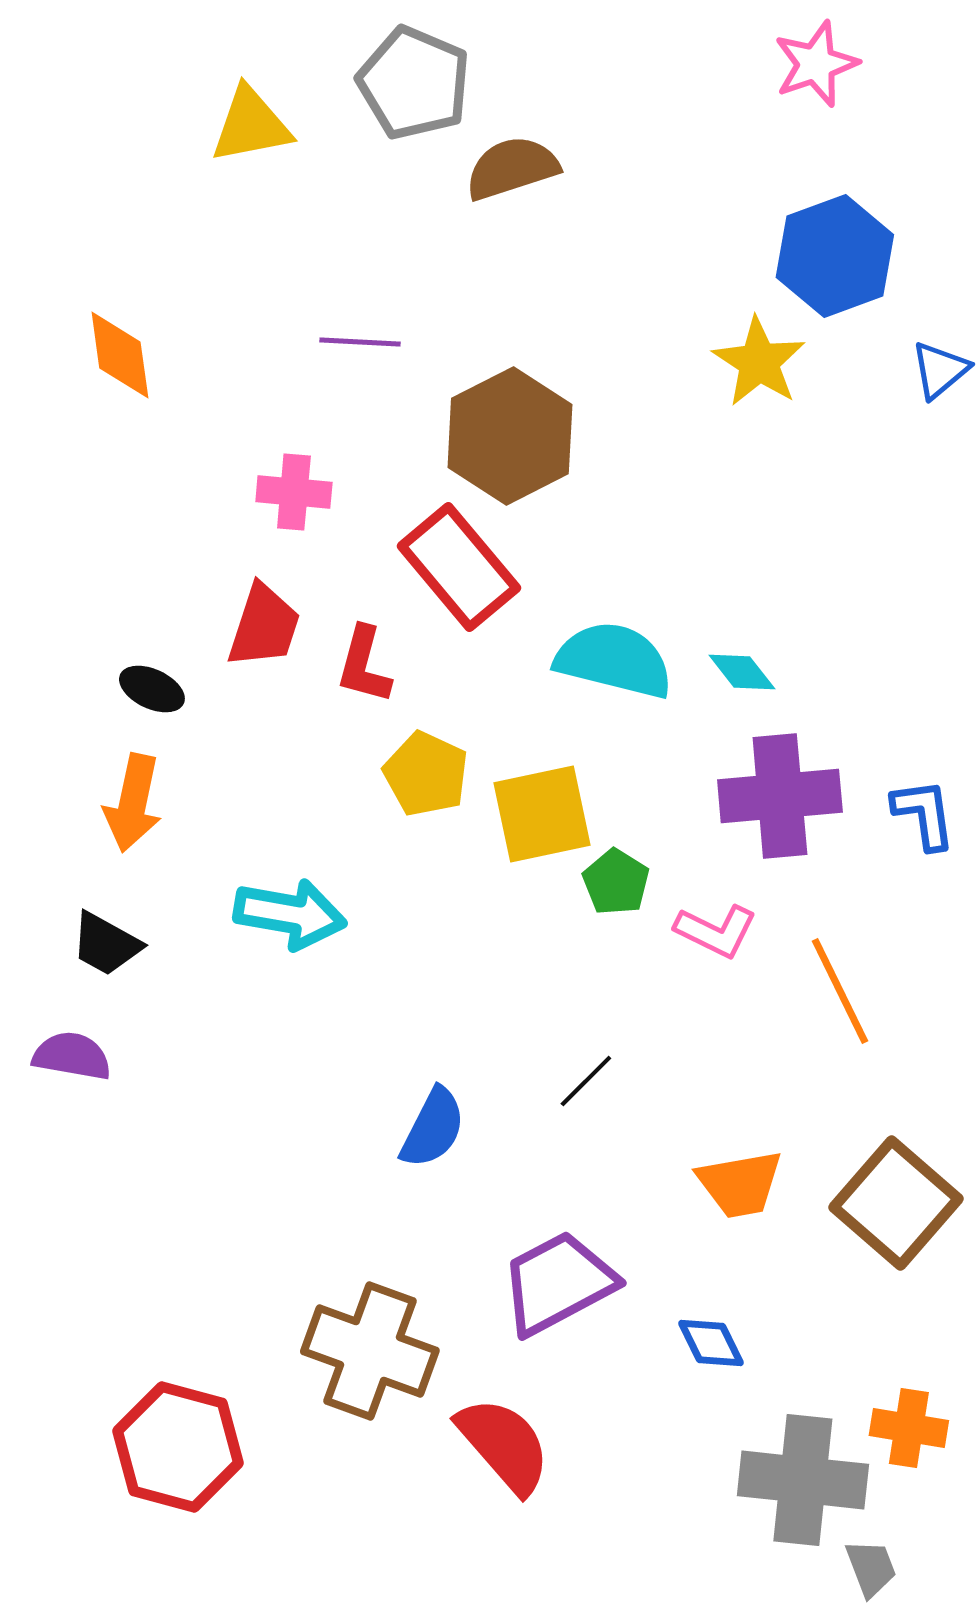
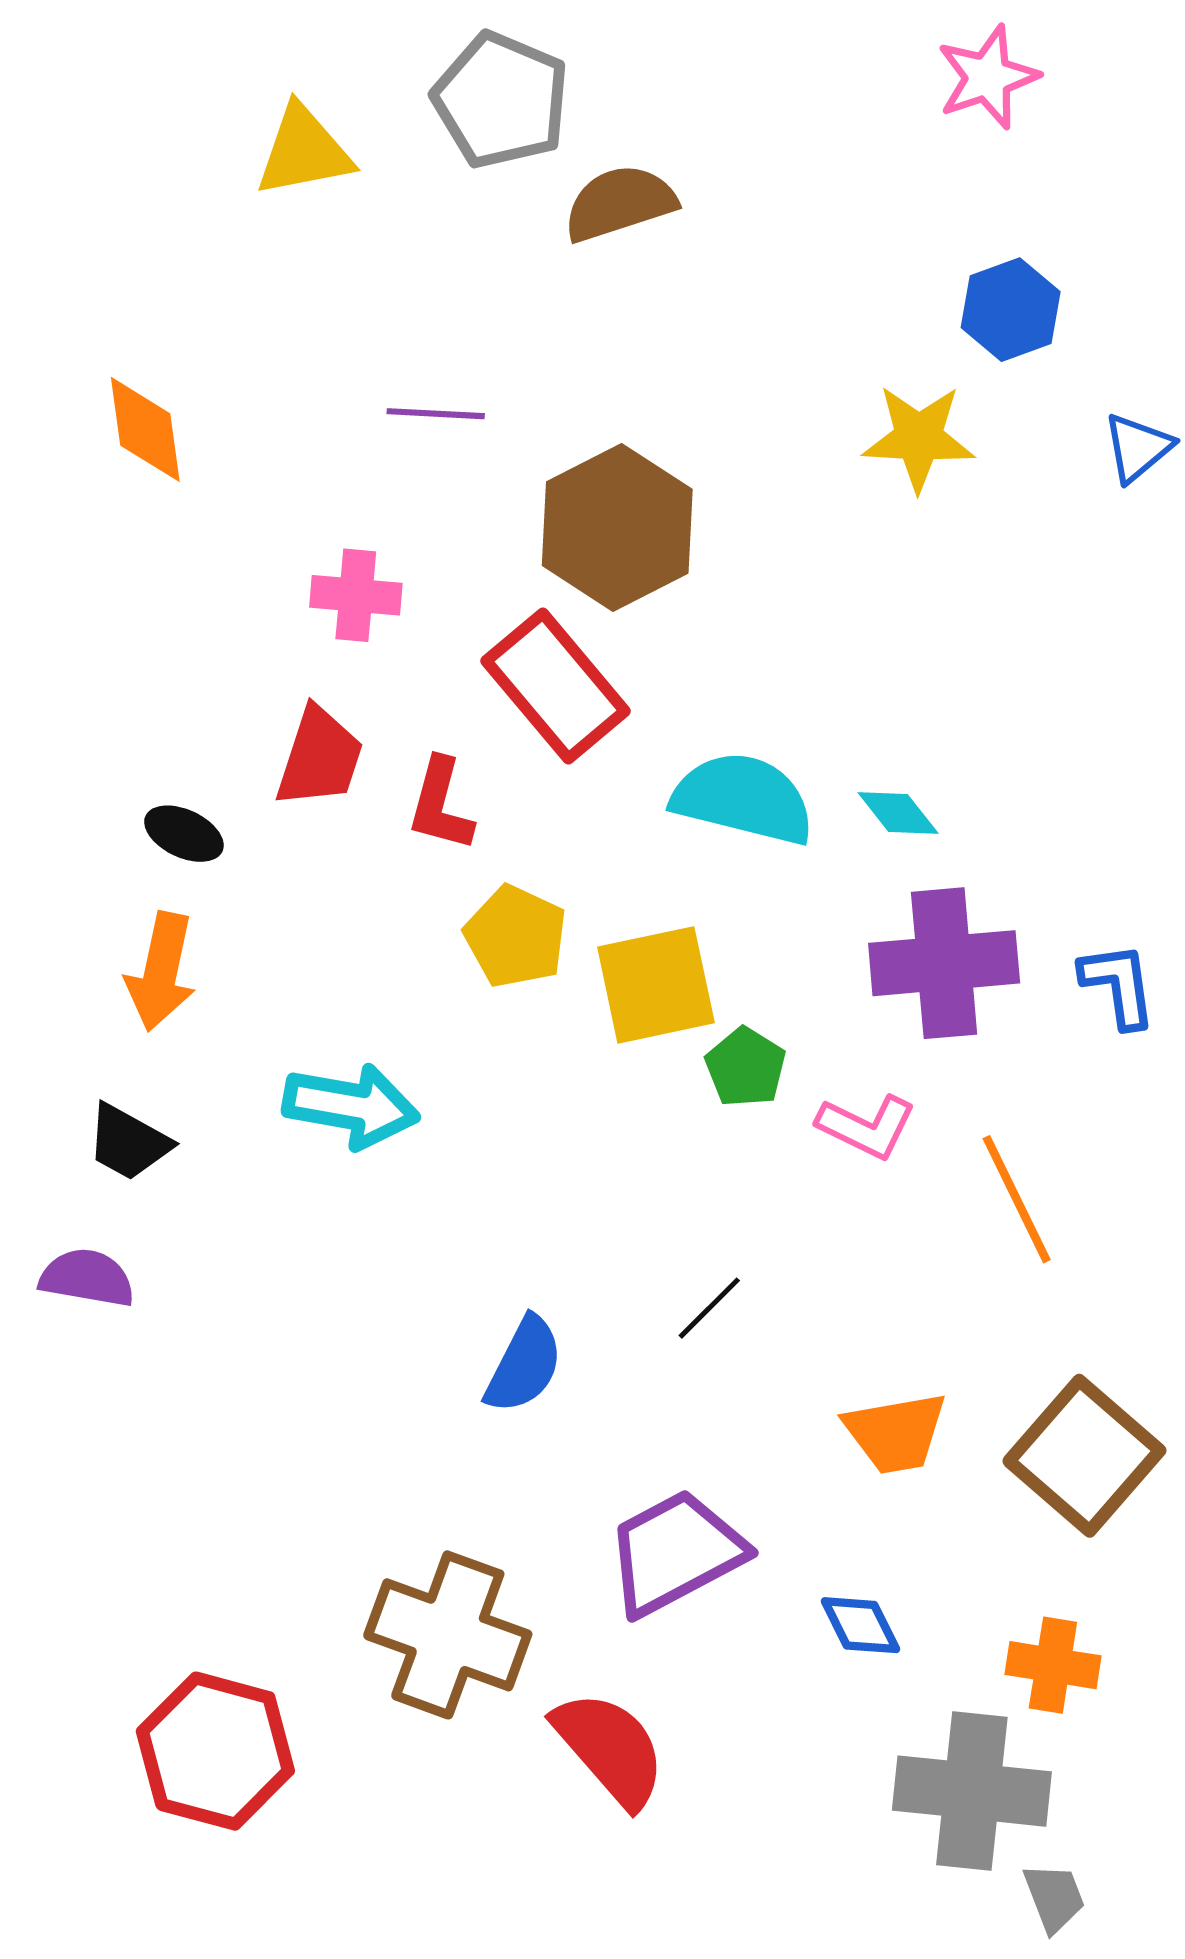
blue hexagon: (835, 256) -> (1011, 310), size x0.7
yellow star: (759, 362) -> (919, 438), turned -30
orange cross: (909, 1428) -> (1053, 1665), moved

